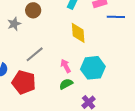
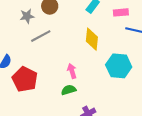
gray line: (35, 54) -> (41, 36), moved
cyan hexagon: (93, 68) -> (119, 66), moved

